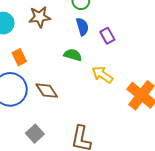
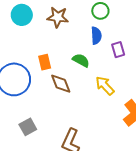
orange rectangle: (19, 57) -> (45, 62), moved
brown diamond: (47, 91) -> (61, 84), moved

